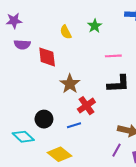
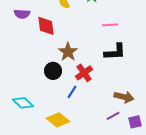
black circle: (44, 119) -> (53, 71), moved
blue line: (74, 125) -> (72, 92), turned -40
purple line: (116, 150) -> (113, 116), turned 32

